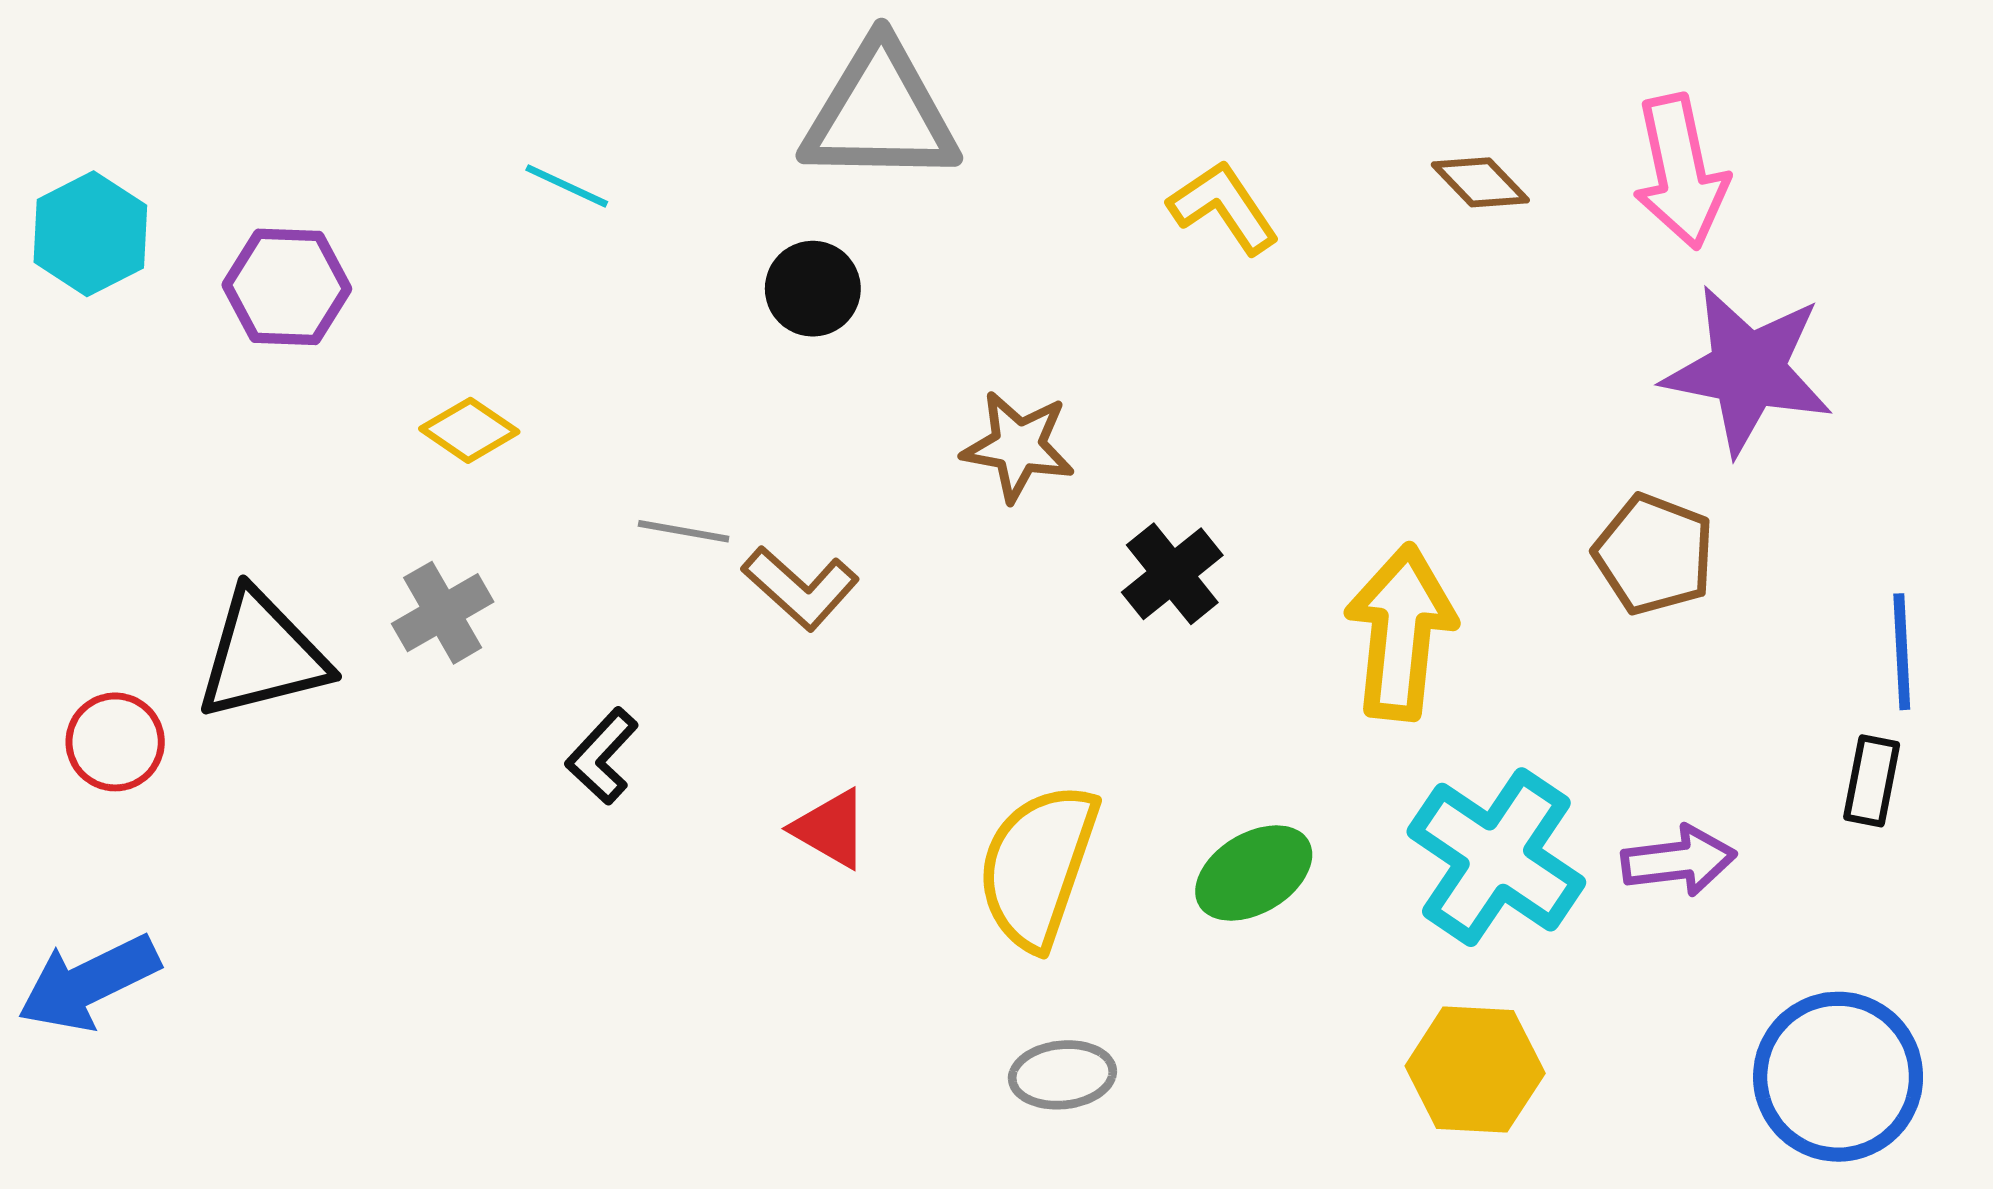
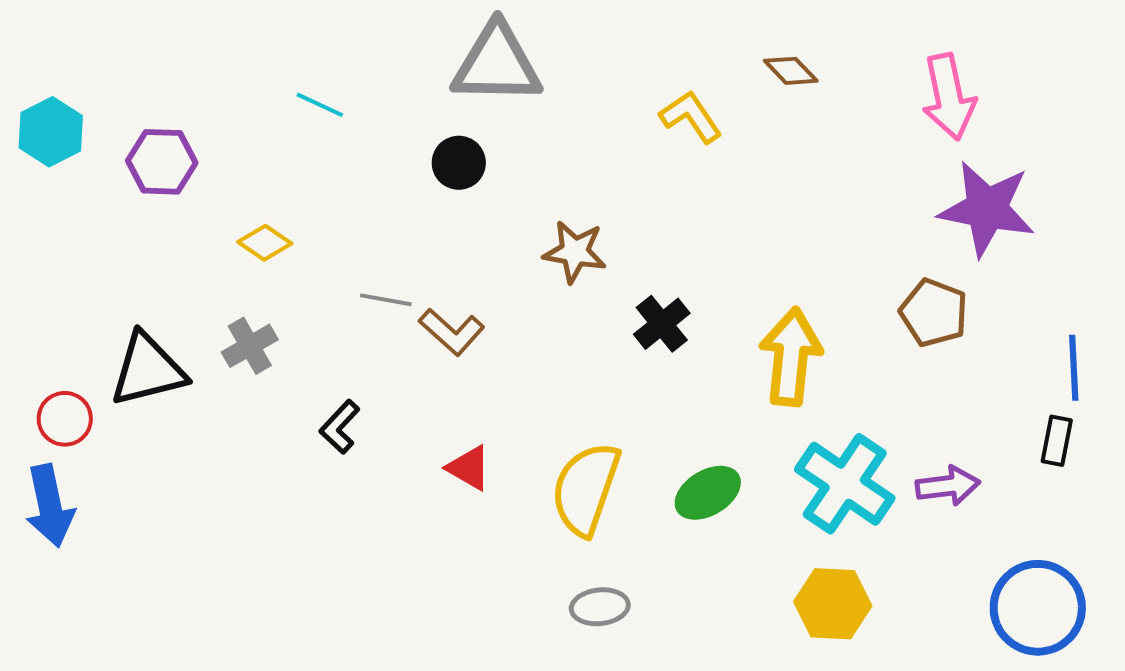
brown diamond: (1480, 182) -> (791, 71), moved
blue arrow: (89, 983) -> (50, 506), moved, turned -76

